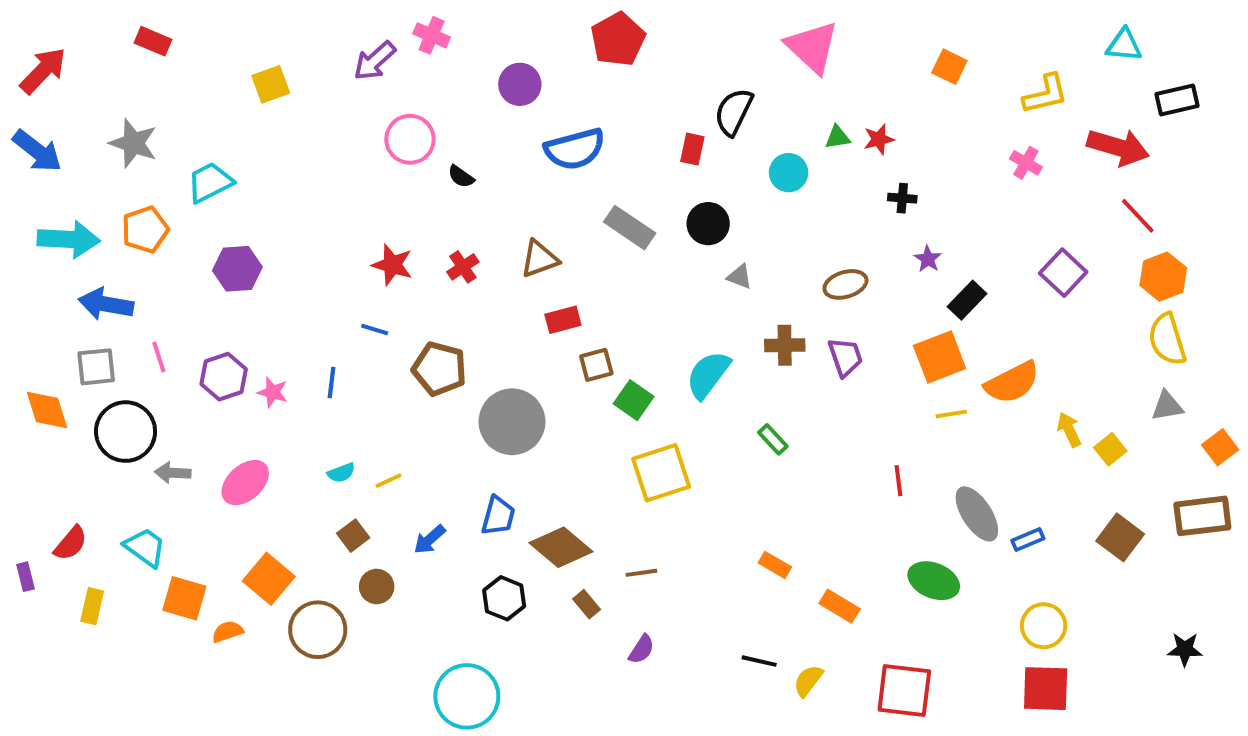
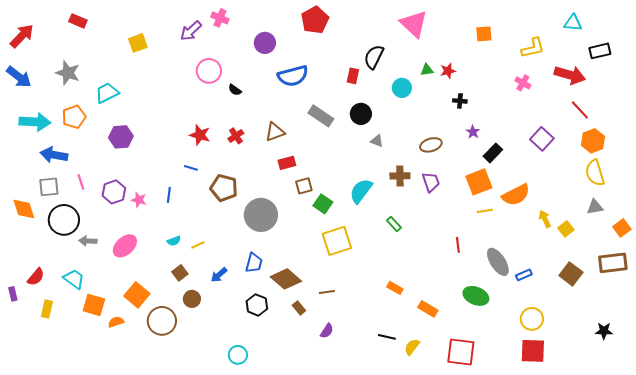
orange square: (949, 67) -> (484, 34), turned -30
cyan circle: (467, 696) -> (238, 355), size x0.6

